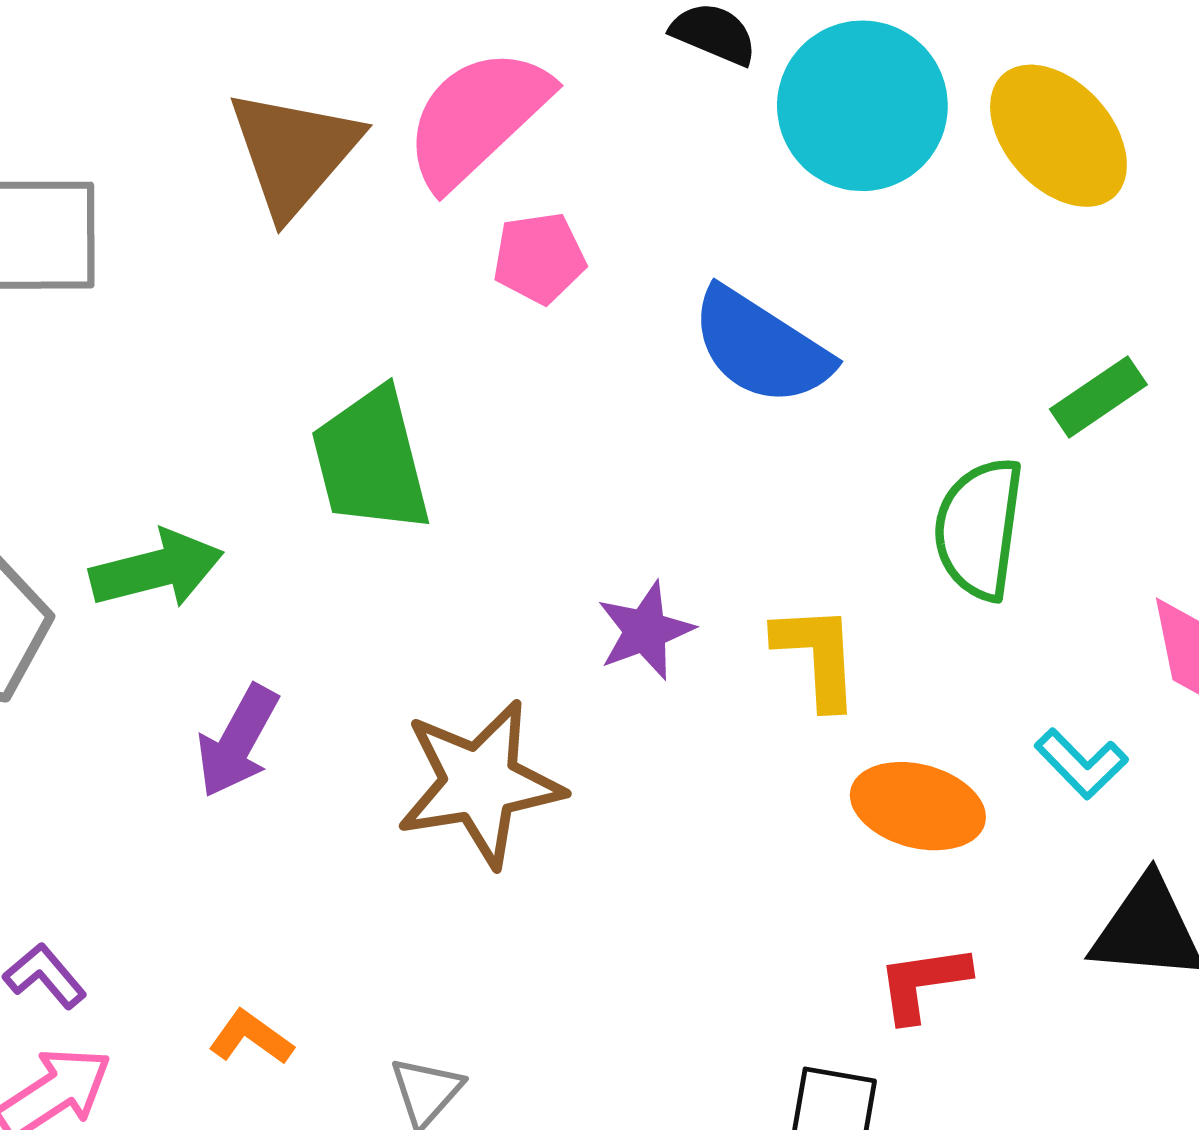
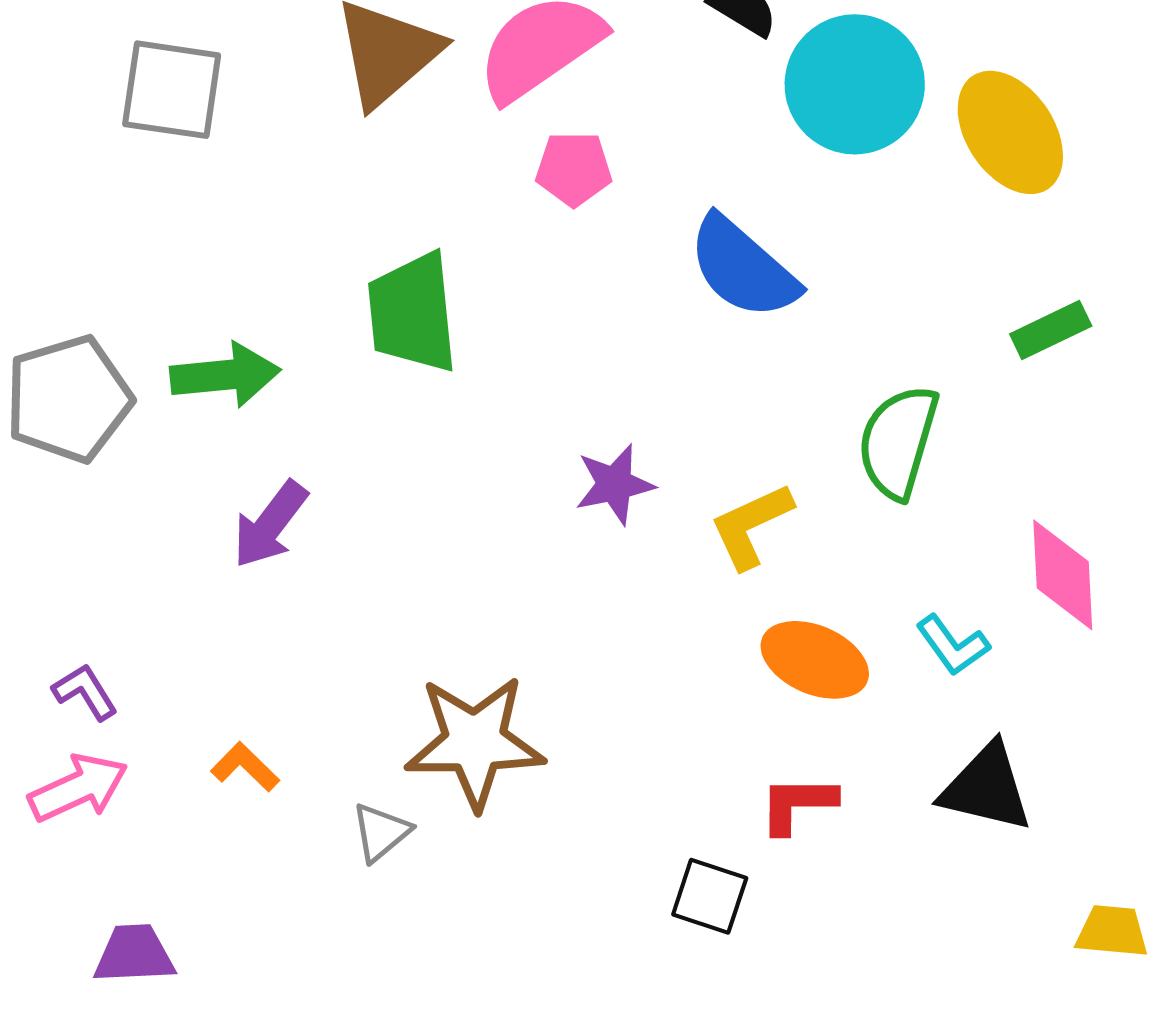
green rectangle: (1098, 397) -> (1051, 330), moved
yellow L-shape: (817, 656) -> (751, 526), turned -120
brown star: (480, 783) -> (475, 742), moved

